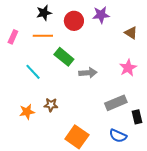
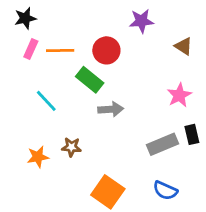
black star: (44, 13) -> (25, 18), moved
red circle: (74, 21) -> (106, 50), moved
pink rectangle: (13, 37) -> (31, 49), moved
gray arrow: (88, 73) -> (111, 109), moved
black rectangle: (137, 117) -> (192, 134), moved

